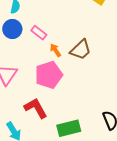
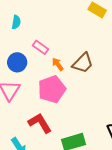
blue circle: (12, 29) -> (17, 62), moved

